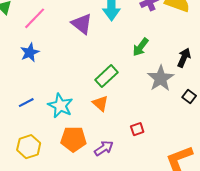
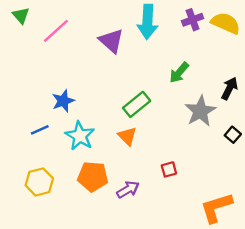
blue star: (30, 52) -> (63, 101), moved

